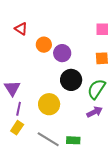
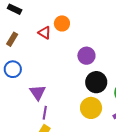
orange circle: (44, 45) -> (62, 23), moved
yellow circle: (49, 104) -> (91, 108), moved

